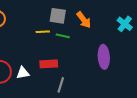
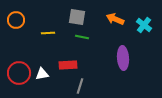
orange arrow: (84, 20) -> (115, 19), moved, turned 150
yellow line: (43, 32) -> (48, 33), moved

